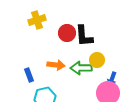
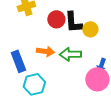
yellow circle: (97, 60) -> (90, 29), moved
blue rectangle: (29, 75) -> (18, 61), size x1.5

